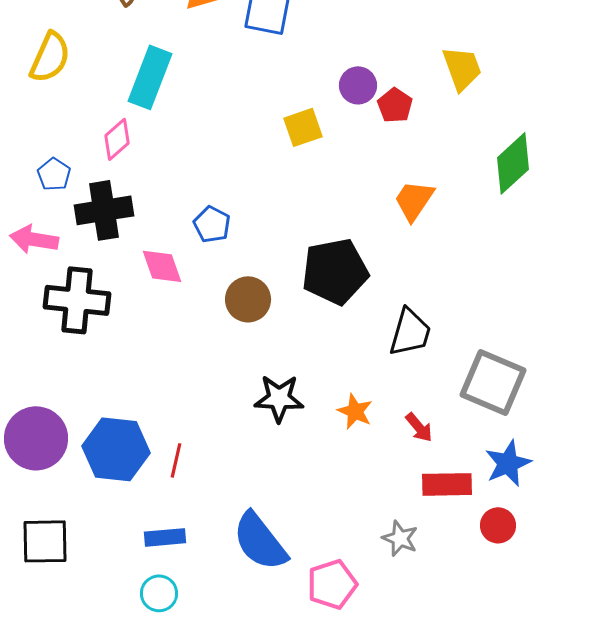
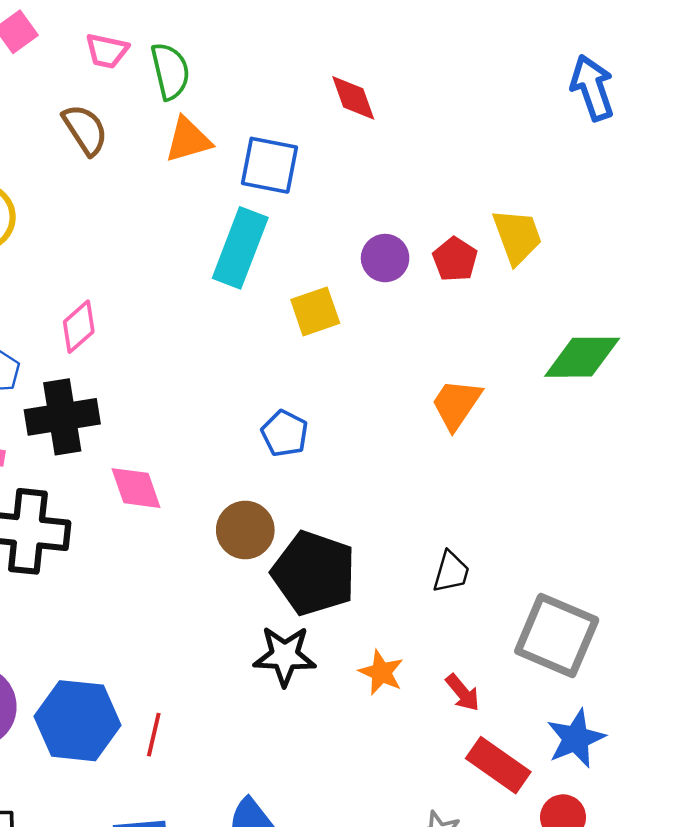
cyan rectangle: (150, 77) -> (240, 248), moved
red pentagon: (395, 105) -> (455, 259), moved
green diamond: (513, 163) -> (582, 357), turned 42
blue pentagon: (212, 224) -> (285, 433), moved
black pentagon: (335, 271) -> (314, 573), moved, turned 30
black trapezoid: (410, 332) -> (451, 572), size x0.7
red rectangle: (447, 484) -> (498, 765), turned 36

